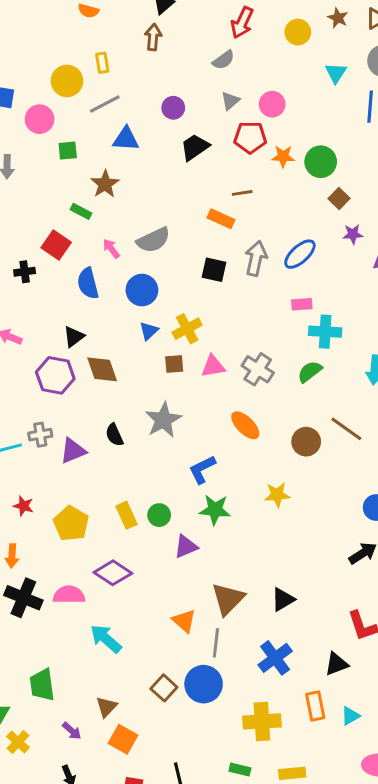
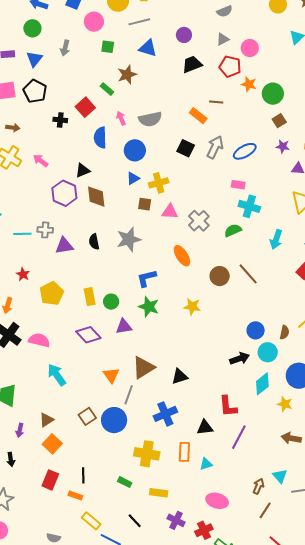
purple diamond: (113, 573) -> (88, 335), moved
purple arrow: (72, 731) -> (20, 430), turned 48

